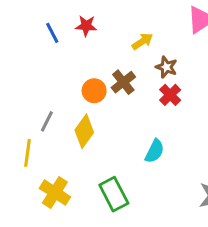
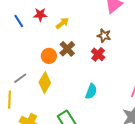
yellow arrow: (142, 41) -> (62, 23), moved
brown star: (166, 67) -> (104, 36), moved
gray line: (47, 121) -> (20, 78), turned 32

